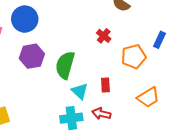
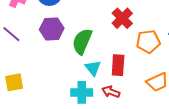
red cross: (104, 36) -> (122, 18), size x1.5
red rectangle: (105, 85) -> (118, 65), size x1.5

